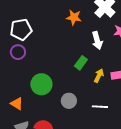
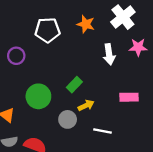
white pentagon: (21, 29) -> (47, 30), moved
green rectangle: (81, 63) -> (74, 85), moved
yellow arrow: (99, 76) -> (86, 105), moved, turned 32

